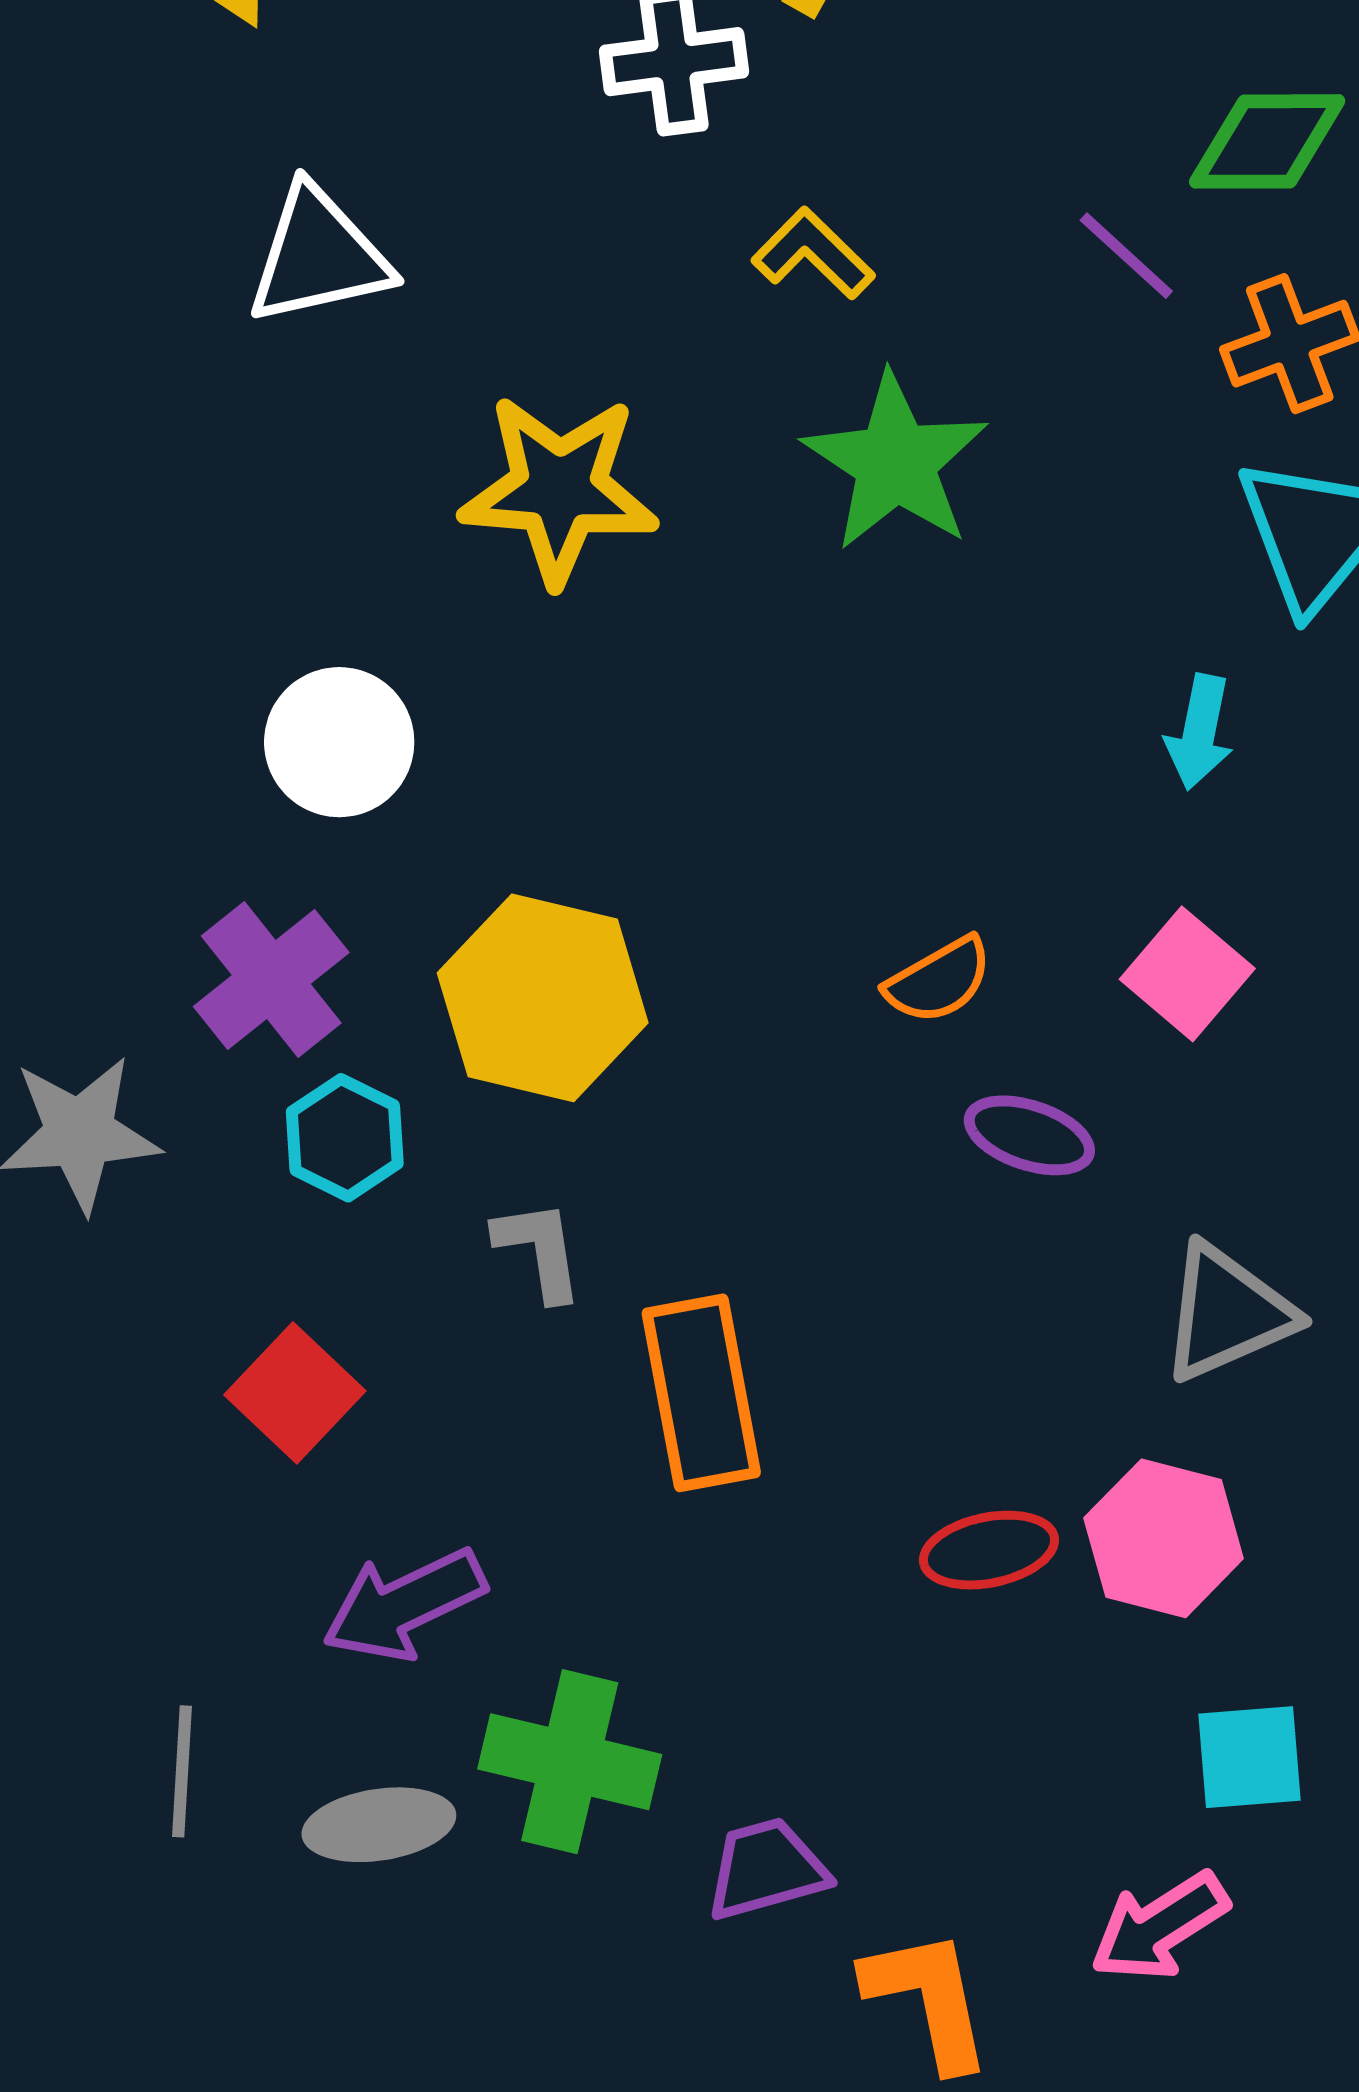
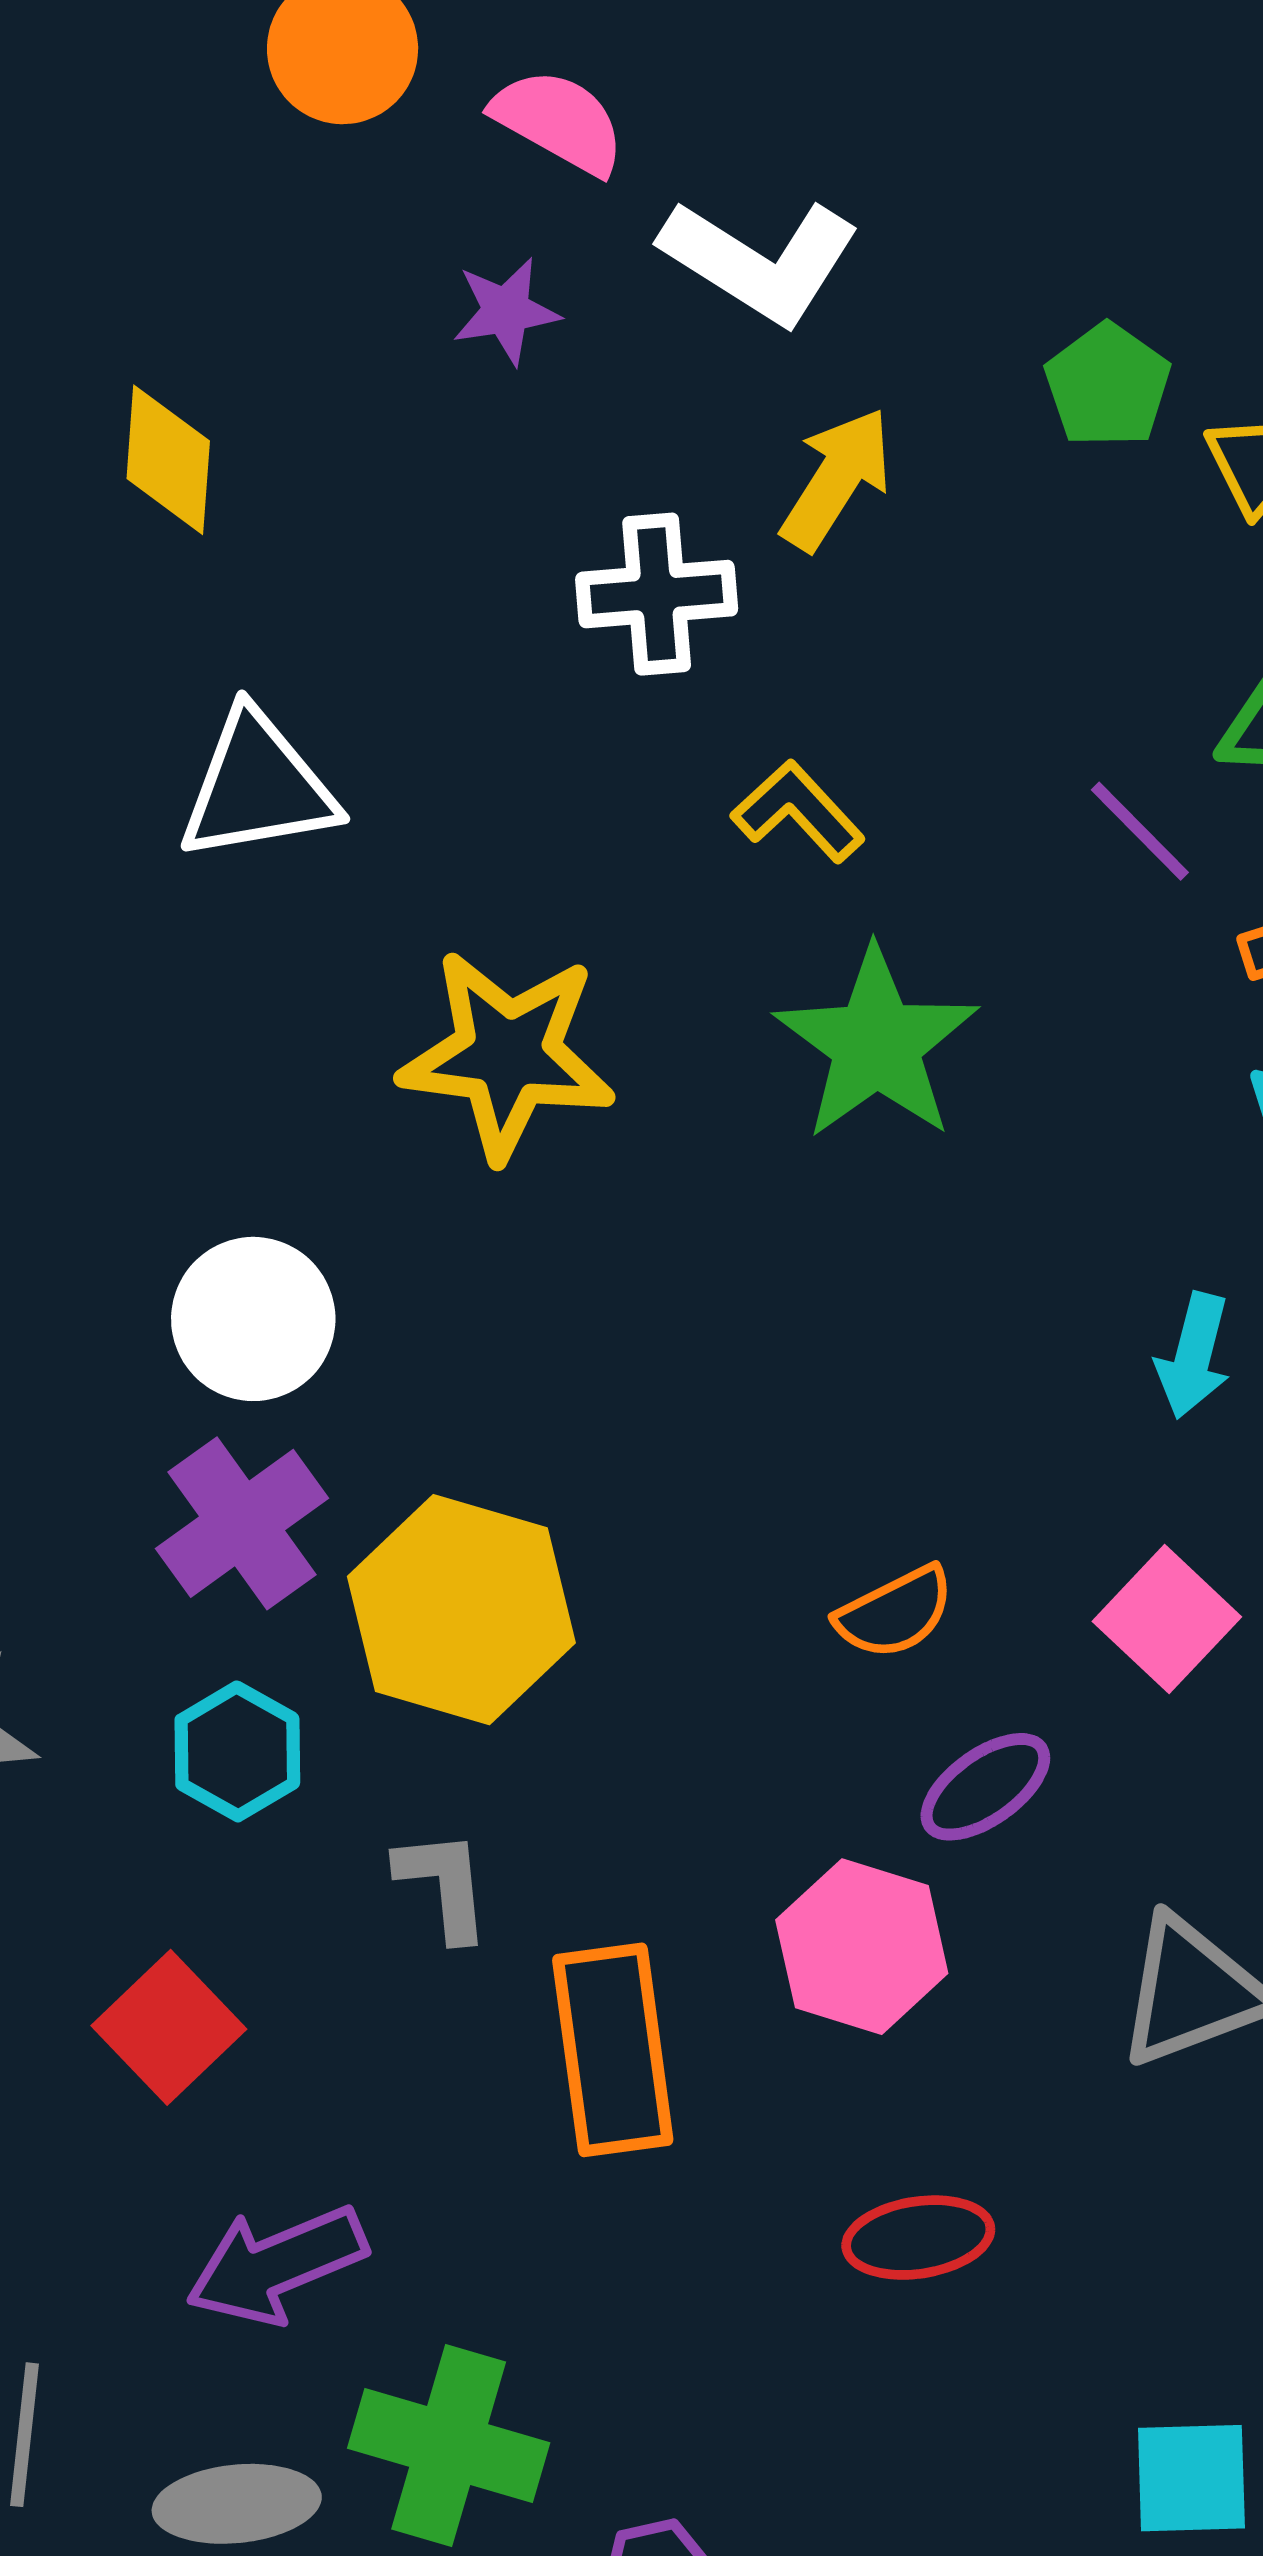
purple cross: (271, 979) -> (242, 1523), moved
purple ellipse: (1029, 1135) -> (985, 1787), turned -57
pink hexagon: (1164, 1538) -> (862, 1947), moved

